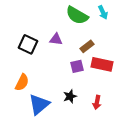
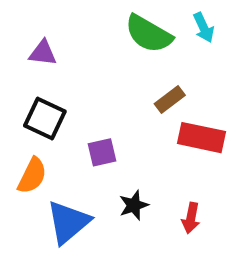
purple triangle: (56, 39) -> (43, 53), moved
black square: (28, 44) -> (45, 119), moved
purple square: (77, 66) -> (102, 152), moved

